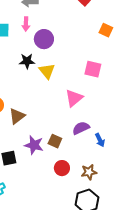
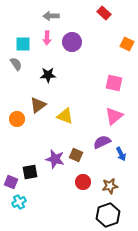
purple circle: (44, 39) -> (72, 42), moved
yellow triangle: (47, 71) -> (65, 116), moved, turned -30
pink triangle: (74, 98) -> (114, 116), moved
brown triangle: (17, 116) -> (38, 105), moved

